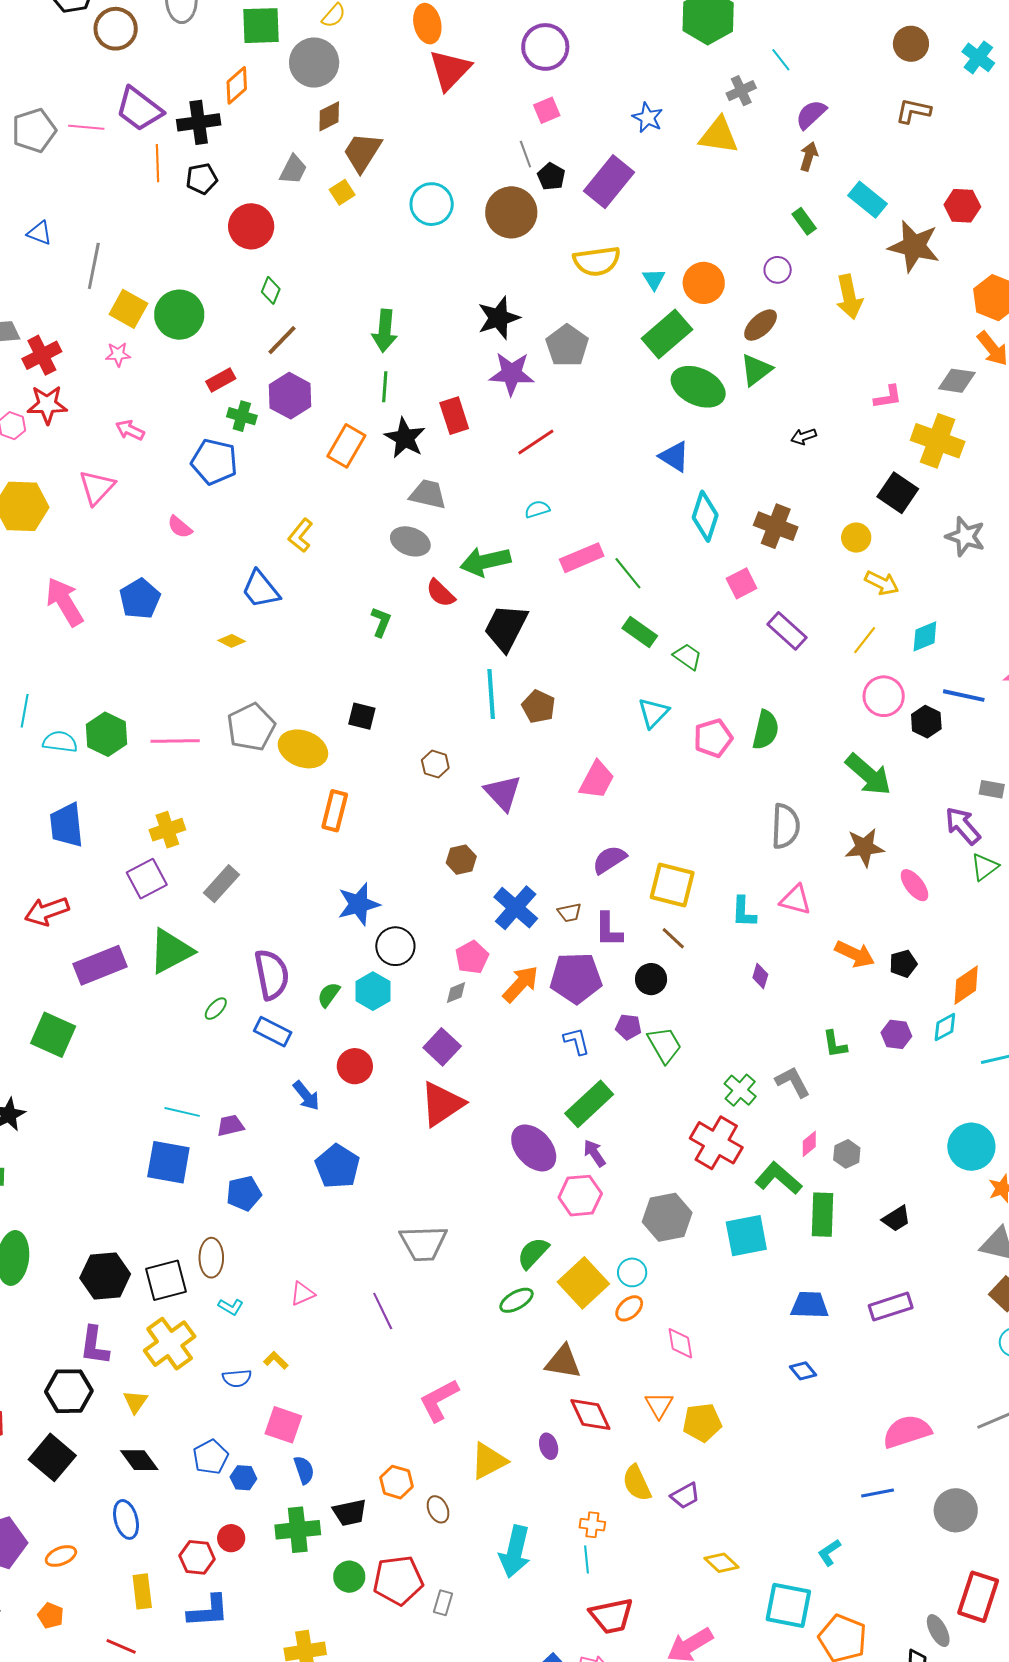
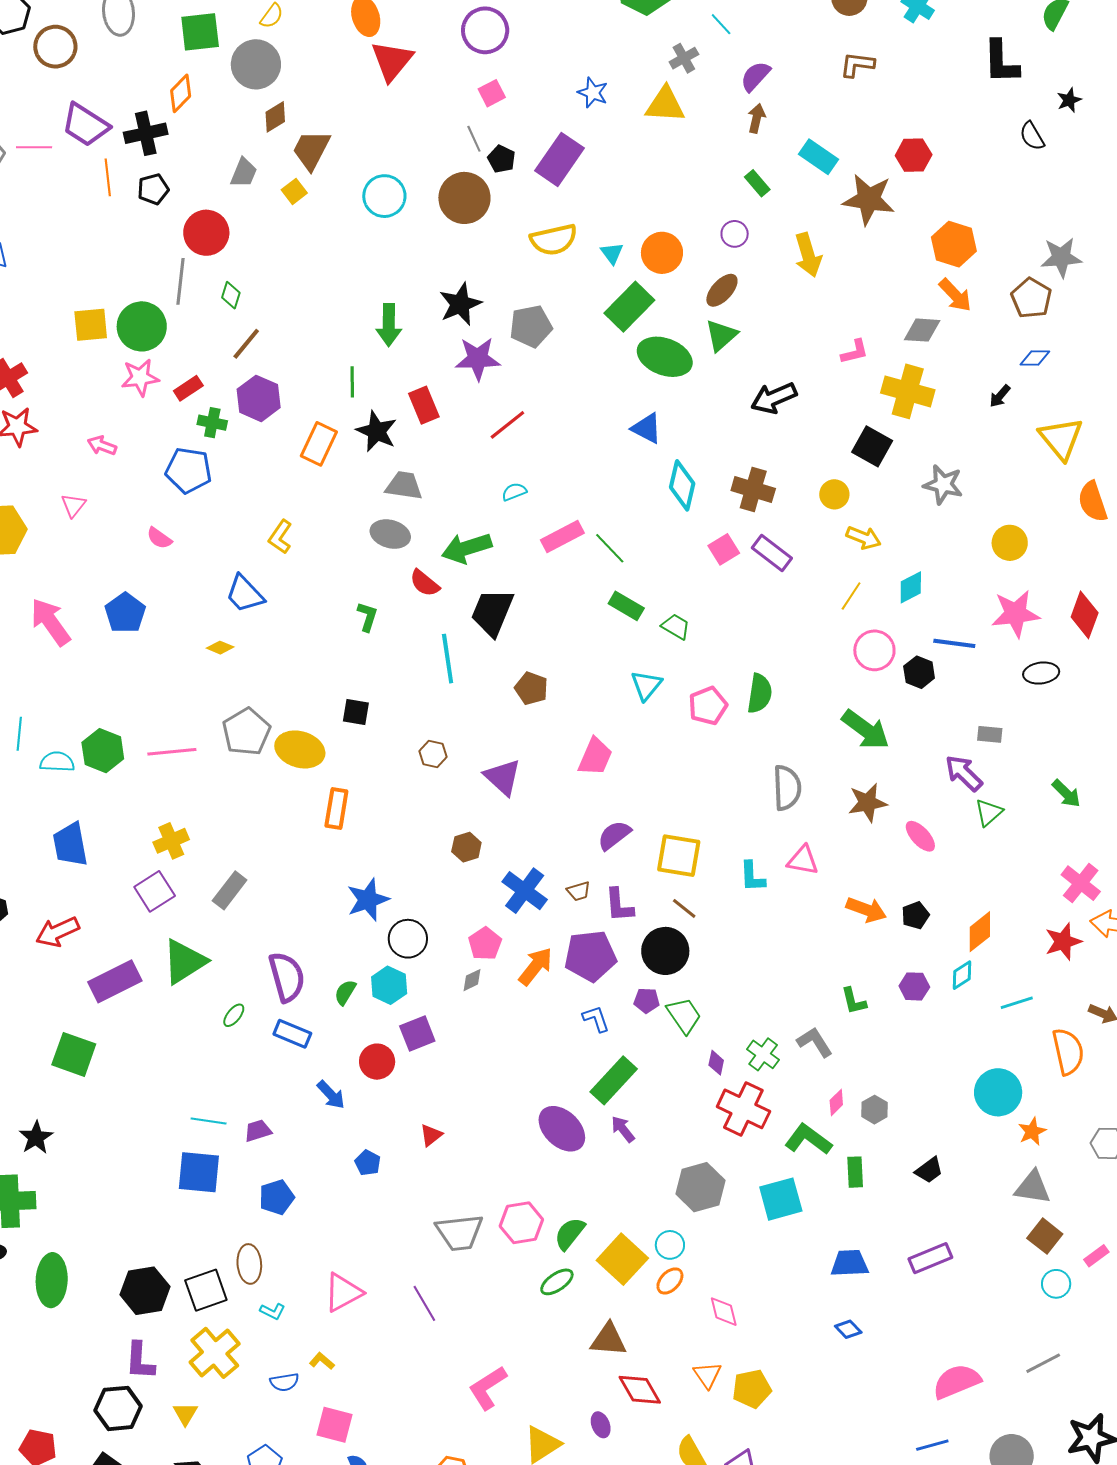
gray line: (94, 266) -> (181, 281), moved
yellow square: (128, 309) -> (91, 325), turned -30
green arrow: (385, 331) -> (389, 325), moved
gray pentagon: (567, 346) -> (531, 326), turned 30
pink star: (118, 354) -> (140, 378), moved, size x1.5
black arrow: (804, 437) -> (774, 398), size x1.8
pink triangle: (97, 487) -> (73, 505), size x0.7
purple rectangle: (787, 631) -> (772, 553), moved
cyan line: (491, 694) -> (448, 659), moved
purple diamond: (760, 976) -> (716, 1063), moved
black circle: (651, 979) -> (665, 951), size x1.5
purple square: (442, 1047) -> (417, 1033), moved, turned 30
red triangle: (442, 1104) -> (431, 1135), moved, size x0.5
blue pentagon: (337, 1166) -> (368, 1163), size x0.6
pink hexagon: (580, 1196) -> (521, 1223), moved
green rectangle: (823, 1215) -> (855, 1172), size x0.7
pink triangle: (302, 1294) -> (343, 1293), size x1.6

